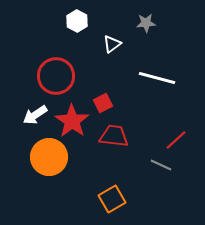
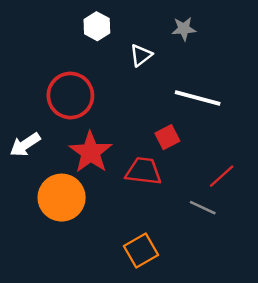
red square: (103, 103) -> (167, 137), moved
white arrow: (35, 115) -> (25, 145), moved

